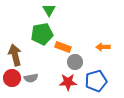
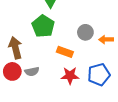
green pentagon: (42, 34) -> (43, 26), turned -30
orange rectangle: (63, 47) -> (65, 52), moved
gray circle: (75, 62) -> (85, 32), moved

